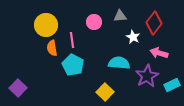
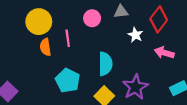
cyan semicircle: (119, 63) -> (105, 64), moved, turned 85
cyan pentagon: (73, 65) -> (68, 80), moved
purple star: (147, 76) -> (135, 87), moved

